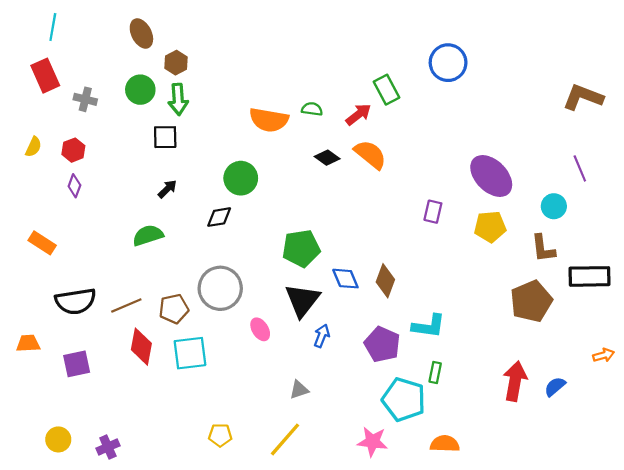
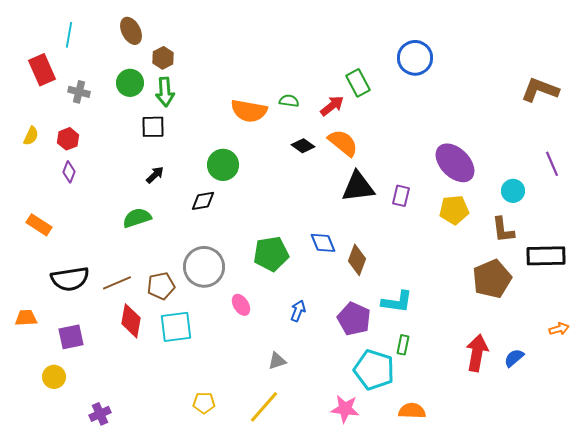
cyan line: (53, 27) -> (69, 35), moved
purple line: (580, 168) -> (552, 164), moved
green pentagon: (301, 248) -> (271, 254), moved
blue diamond: (345, 279) -> (323, 243), moved
black triangle: (302, 300) -> (358, 187), moved, turned 45
yellow circle: (58, 439) -> (54, 377), moved

